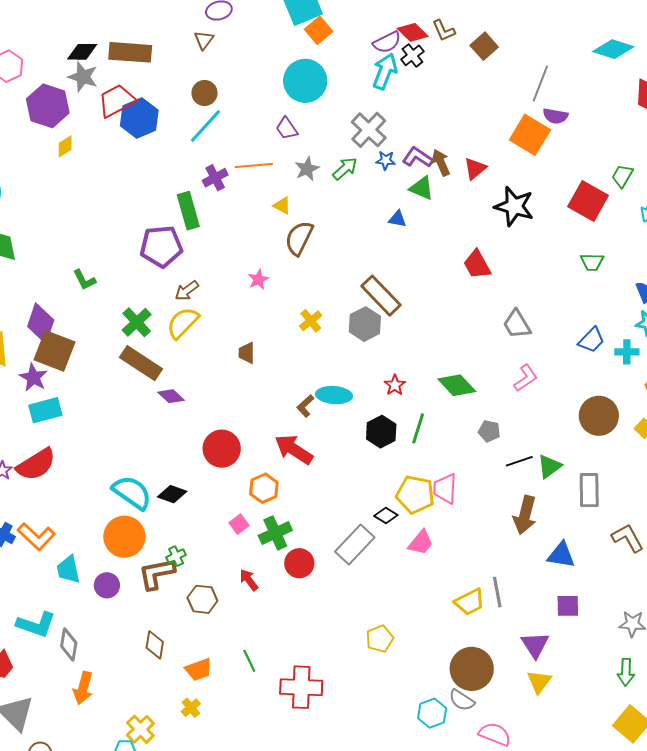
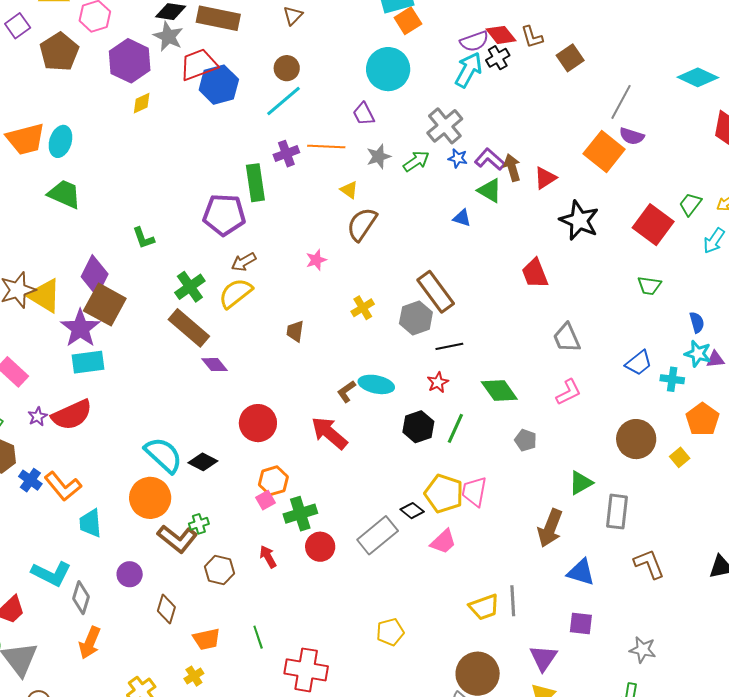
purple star: (33, 378) -> (80, 328), size x1.4
black line: (519, 461) -> (449, 346), moved
orange hexagon: (264, 488) -> (273, 481), moved
brown L-shape: (157, 574) -> (177, 539), turned -138
purple circle: (107, 585) -> (130, 574), moved

